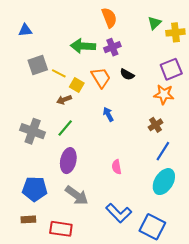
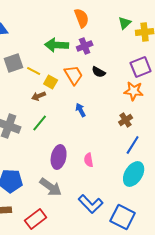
purple ellipse: (68, 161) -> (59, 157), moved
red rectangle: (61, 229) -> (36, 219), turned -45

